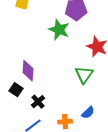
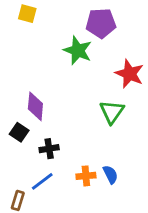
black cross: (38, 102) -> (49, 149), turned 32
blue semicircle: (88, 113) -> (110, 175), moved, turned -72

